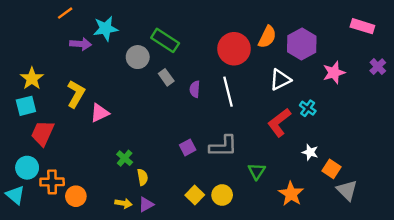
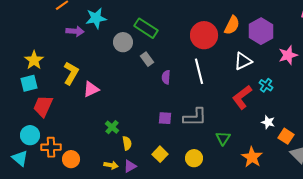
purple semicircle: (195, 89) -> (166, 77), moved
purple square: (188, 147) -> (165, 118), turned 32
yellow square: (195, 195) -> (160, 154), moved

